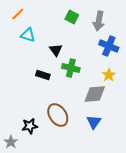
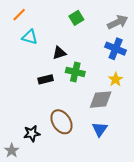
green square: (72, 17) -> (76, 18), turned 32
gray arrow: (99, 21) -> (118, 22), moved, turned -126
black triangle: (56, 50) -> (59, 53), turned 48
black rectangle: (43, 75) -> (46, 79), turned -32

